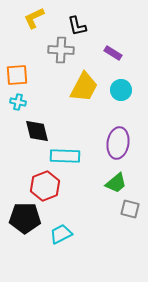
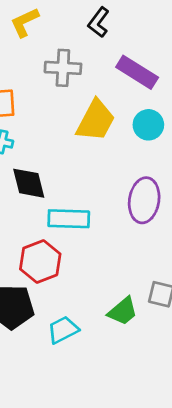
black L-shape: (77, 26) -> (99, 22), moved, turned 50
purple rectangle: (113, 53) -> (137, 72), size x1.6
green trapezoid: (116, 183) -> (123, 311), moved

